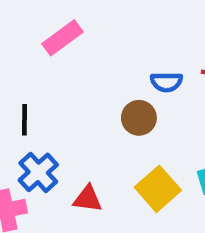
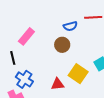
pink rectangle: (63, 38) -> (26, 36), moved
red triangle: (88, 199) -> (57, 84), moved

